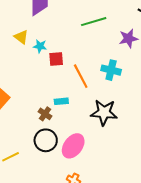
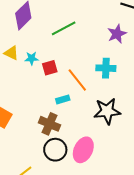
green line: (94, 22) -> (64, 28), moved
cyan rectangle: (61, 101) -> (63, 99), moved
brown cross: (45, 114) -> (50, 124), size x1.5

